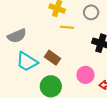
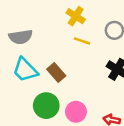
pink circle: (85, 75) -> (76, 112), moved

